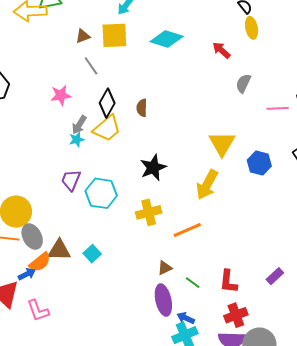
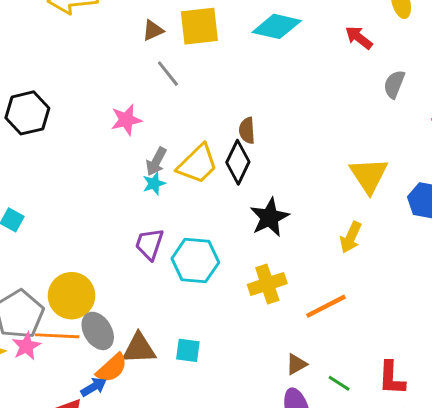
black diamond: (107, 103) -> (238, 162), moved
yellow arrow: (207, 185) -> (351, 237), size x0.7
cyan square: (92, 254) -> (188, 350), turned -36

